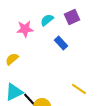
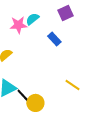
cyan semicircle: (47, 20) -> (32, 19), moved

